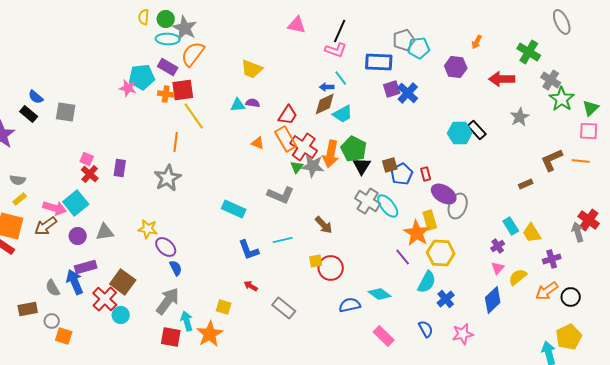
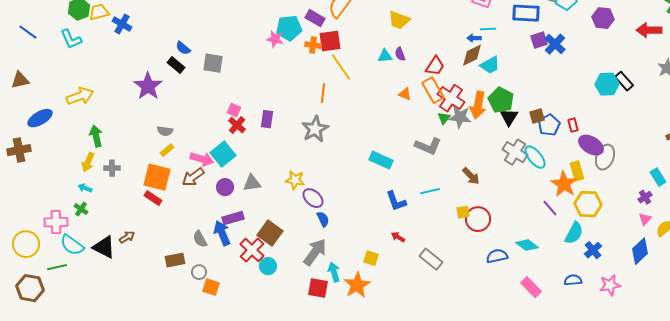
cyan line: (341, 78) -> (488, 29), turned -56
purple semicircle: (253, 103) -> (400, 54), turned -120
blue semicircle: (426, 329) -> (573, 280), turned -66

